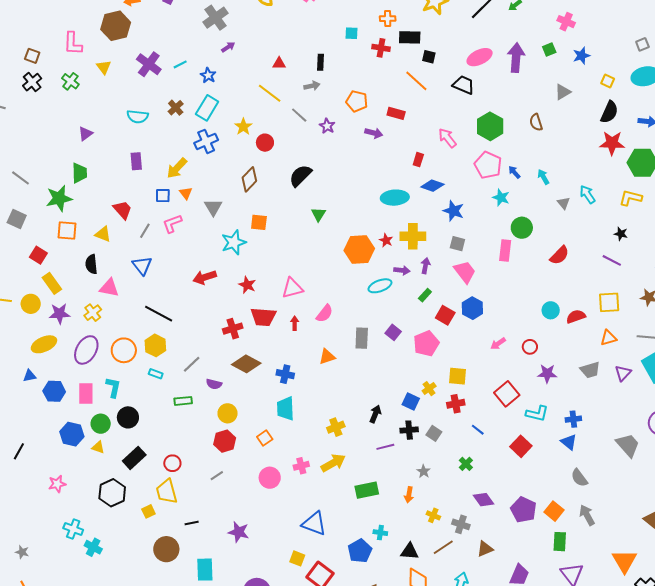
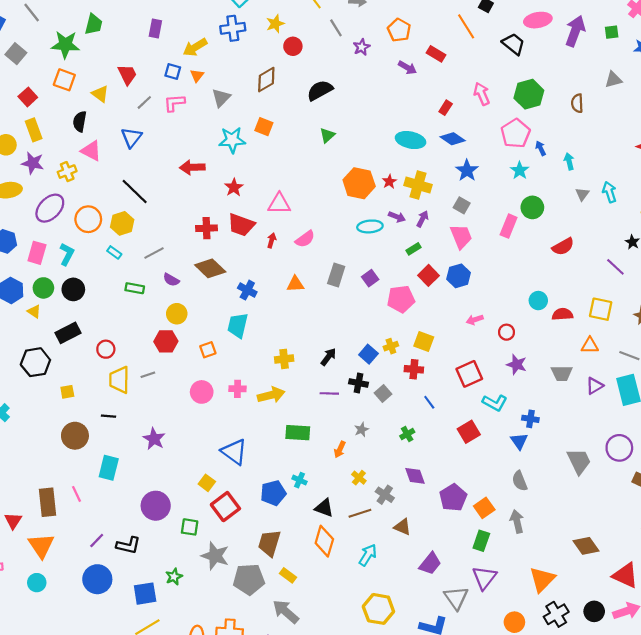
yellow trapezoid: (167, 491) -> (119, 380), moved
brown triangle: (485, 549) -> (402, 527), turned 30

